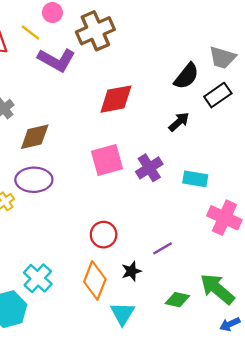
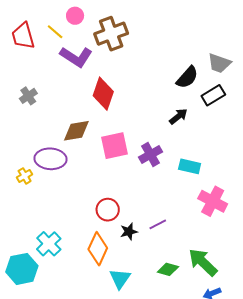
red diamond: (116, 99) -> (103, 94), moved, turned -64
brown diamond: (35, 137) -> (76, 131), moved
black star: (131, 271) -> (129, 232), moved

